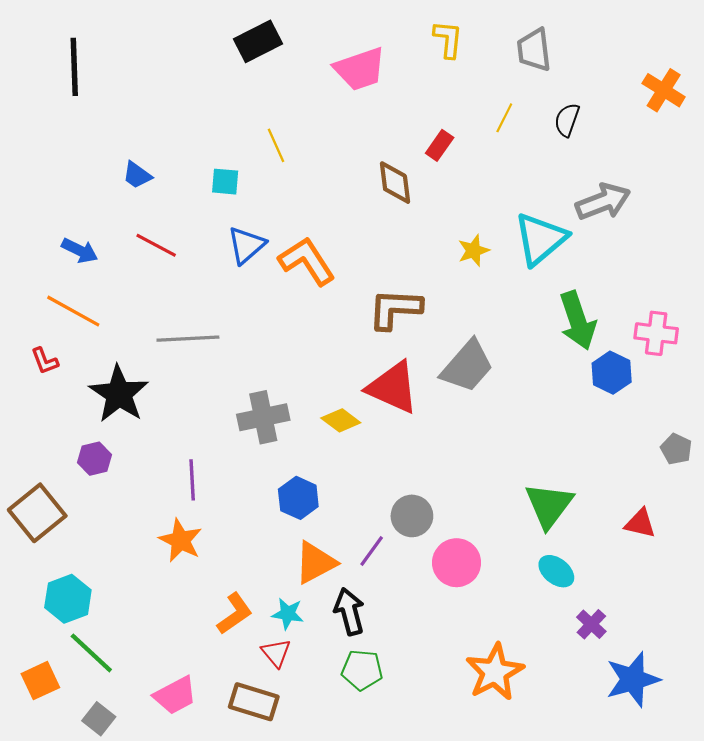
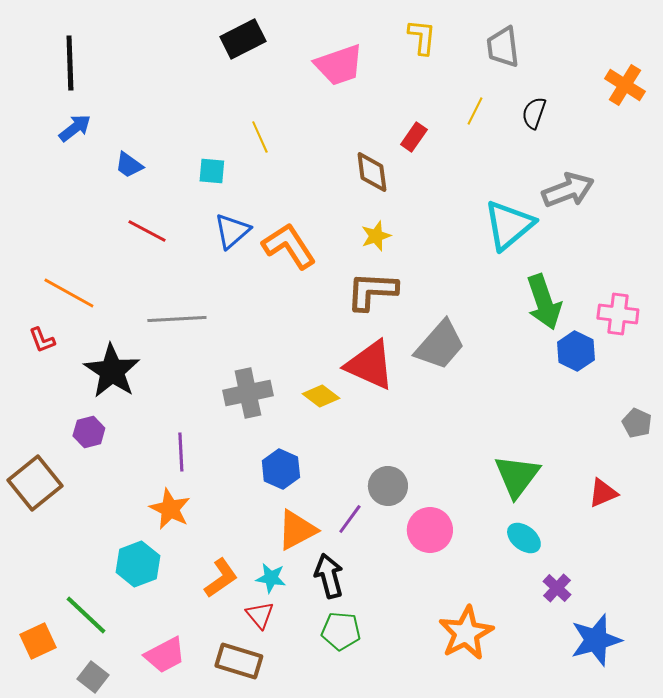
blue arrow: (80, 251) -> (75, 128), moved, turned -64
yellow star: (474, 251) -> (376, 236), moved
red triangle: (640, 523) -> (603, 493), turned -36
cyan hexagon: (68, 599) -> (138, 564), moved

